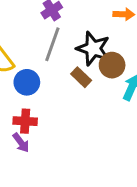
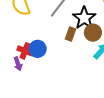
brown rectangle: (81, 77) -> (70, 34), turned 48
blue circle: (27, 82) -> (38, 49), moved

